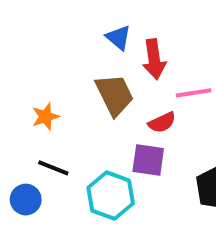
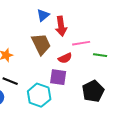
blue triangle: (119, 38) -> (43, 15), turned 40

